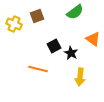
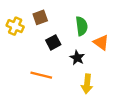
green semicircle: (75, 12) -> (82, 26), moved, turned -60
black square: (54, 46) -> (53, 42), moved

